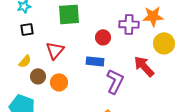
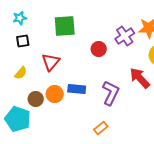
purple cross: (129, 24) -> (125, 36), turned -36
blue rectangle: (95, 61) -> (77, 89), moved
brown circle: (38, 76) -> (36, 99), moved

